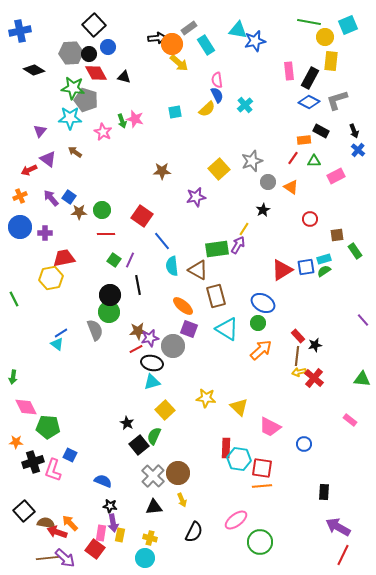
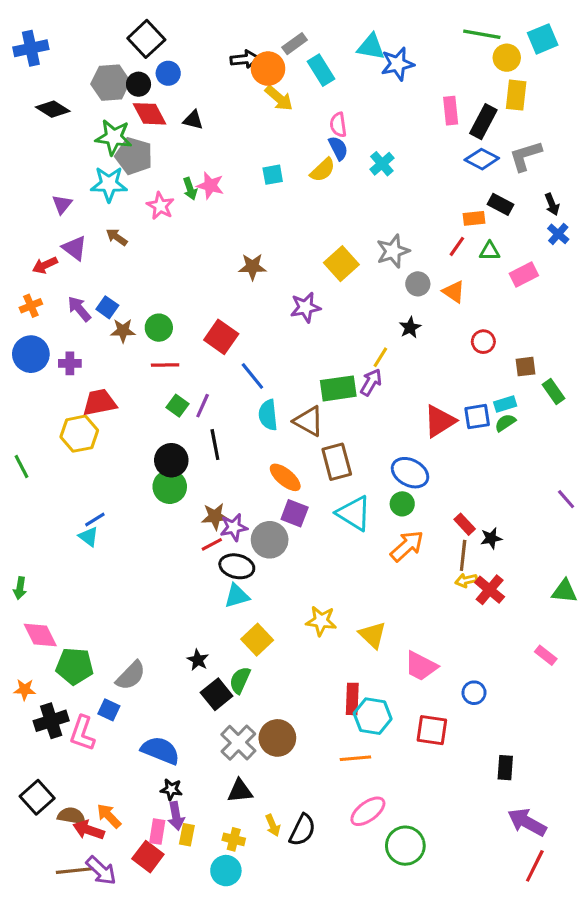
gray semicircle: (95, 330) -> (131, 676), moved, turned 65
red square: (262, 468) -> (432, 730), moved
blue semicircle: (103, 481) -> (160, 750), size x1.4
orange line: (262, 486) -> (355, 758), moved
yellow arrow: (182, 500) -> (273, 825), moved

